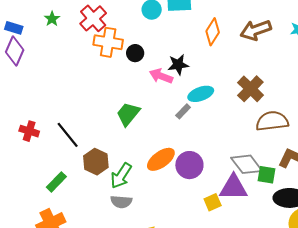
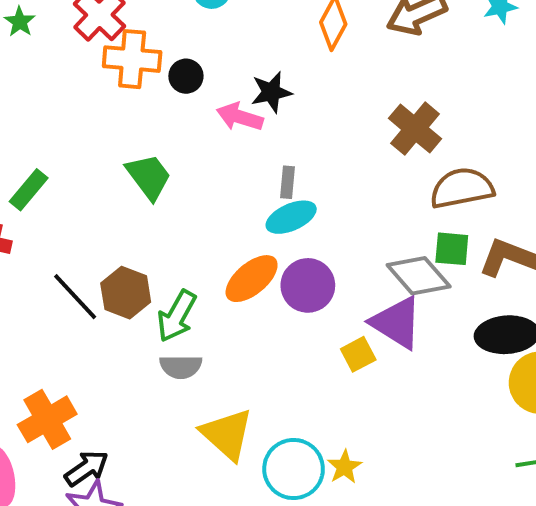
cyan ellipse: (201, 94) -> (291, 217), moved
gray rectangle: (183, 111) -> (288, 182), turned -35
green trapezoid: (128, 114) -> (149, 177), moved, turned 108
black line: (68, 135) -> (75, 297), moved
green square: (267, 175) -> (452, 249), moved
green rectangle: (56, 182) -> (29, 190), moved
purple triangle: (233, 187) -> (396, 323), turned 36

